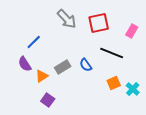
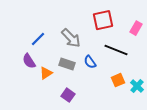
gray arrow: (67, 19) -> (71, 38), moved
gray rectangle: (63, 67) -> (67, 64), turned 49
purple square: (48, 100) -> (68, 95), moved

